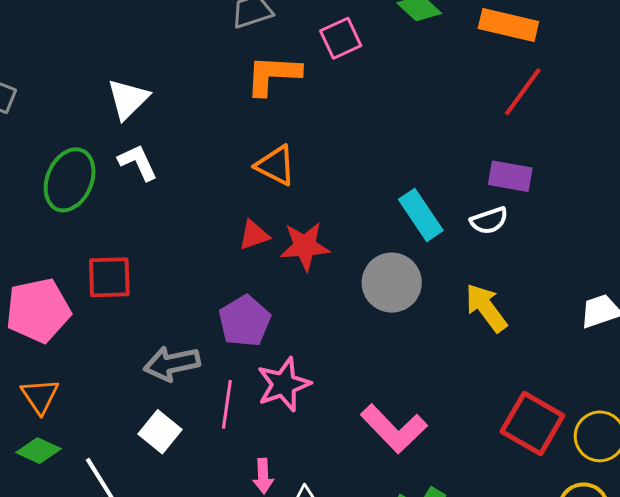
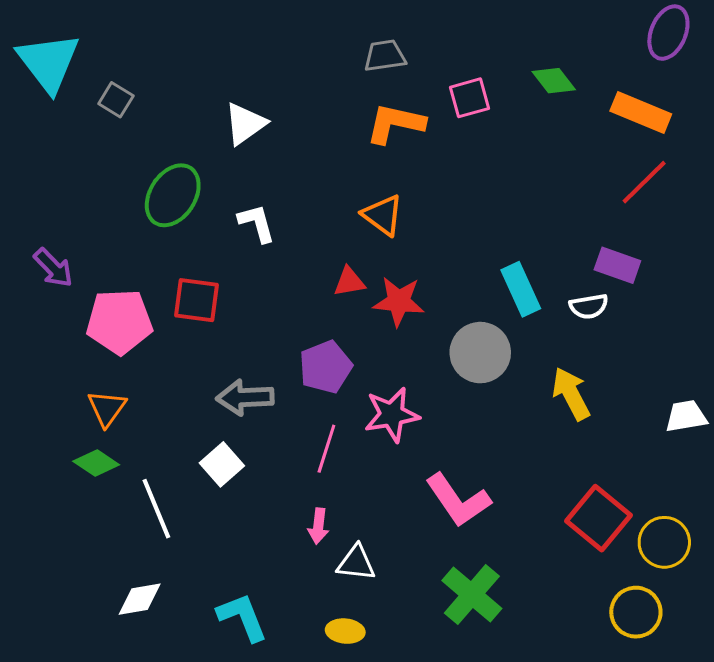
white L-shape: (138, 162) -> (257, 223), moved
pink star: (284, 384) -> (392, 415), moved
pink line: (227, 404) -> (326, 449), moved

